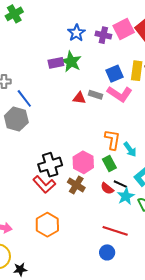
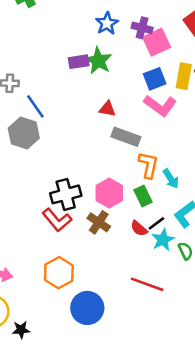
pink square: (124, 29) -> (157, 42), moved
gray rectangle: (96, 95) -> (126, 137), moved, size x1.5
black line: (120, 184) -> (156, 223), turned -64
blue circle: (107, 252) -> (87, 308), moved, size x1.6

